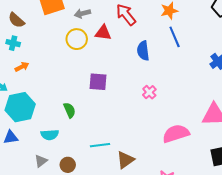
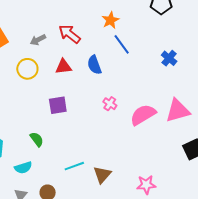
gray arrow: (82, 13) -> (38, 40), moved
red triangle: (103, 33) -> (63, 67), moved
pink semicircle: (176, 134) -> (143, 115), moved

